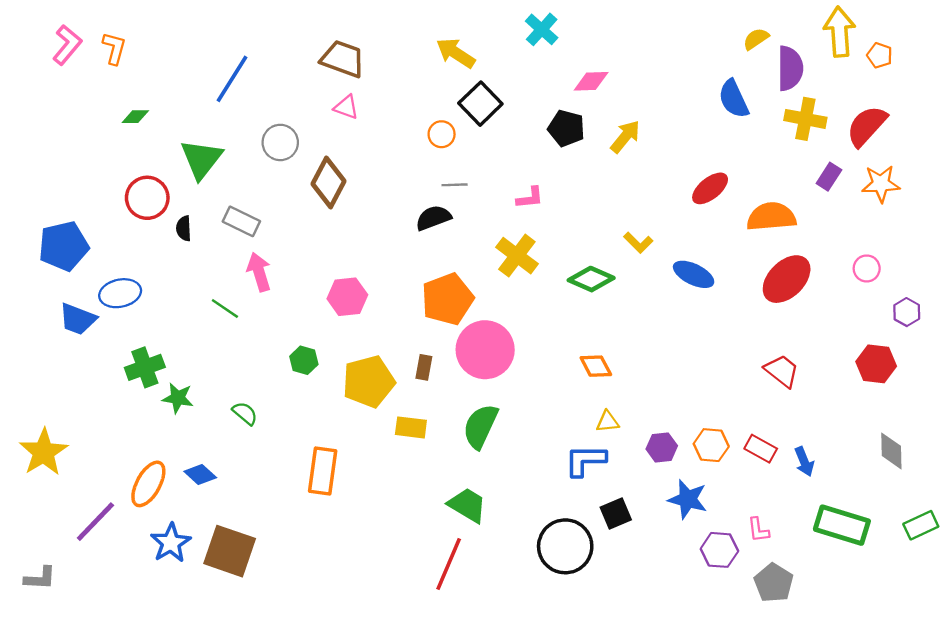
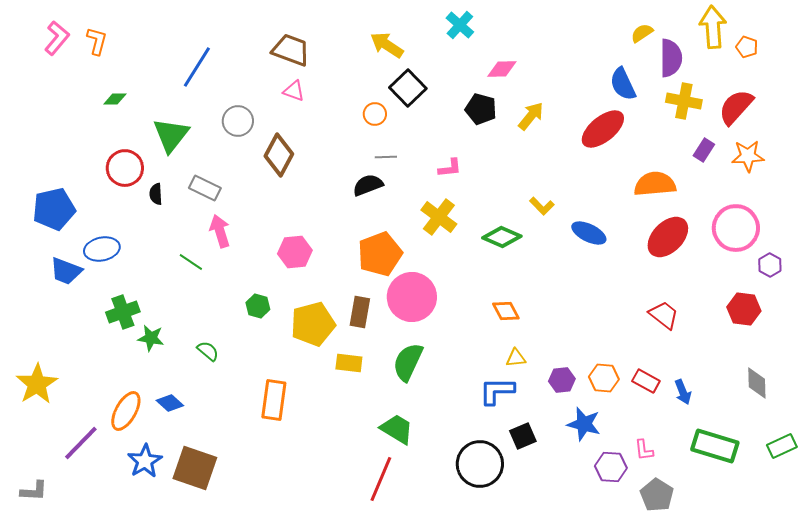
red ellipse: (710, 188) -> (603, 129), moved, size x1.4
pink circle: (867, 268) -> (736, 228), size x2.0
brown rectangle: (424, 367) -> (360, 312), size x1.4

